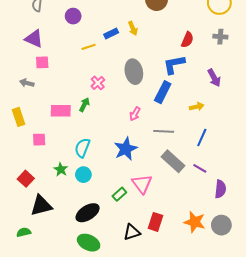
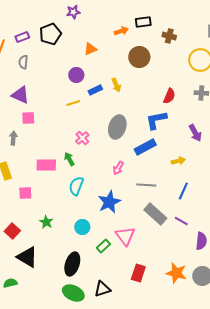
purple circle: (73, 16) -> (76, 75), moved
gray ellipse: (134, 72) -> (117, 127), turned 30
gray arrow: (27, 83) -> (13, 138), turned 80
blue rectangle: (163, 92) -> (145, 147), turned 35
green arrow: (84, 105) -> (69, 159), turned -56
cyan semicircle: (82, 148) -> (76, 186), moved
cyan circle: (83, 175) -> (82, 227), moved
black triangle: (41, 206) -> (27, 257), turned 45
black ellipse: (88, 213) -> (72, 264), turned -40
black triangle: (132, 232) -> (102, 289), moved

